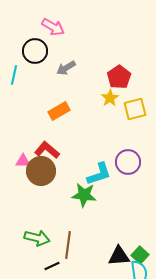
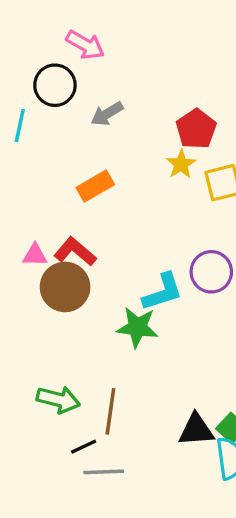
pink triangle: (23, 161) -> (35, 255), moved

